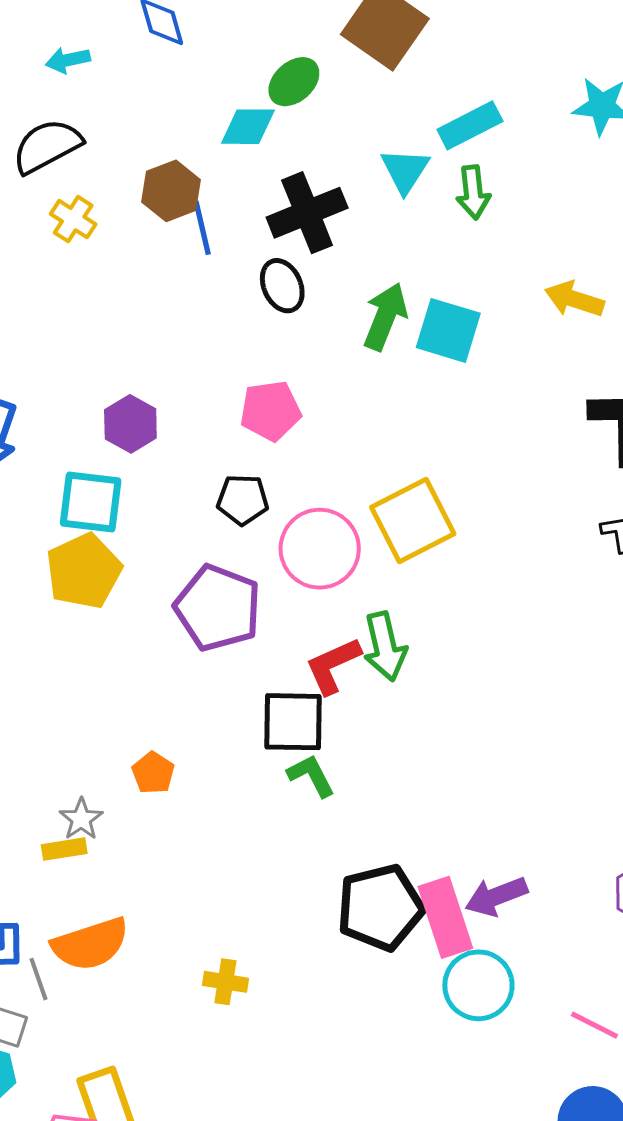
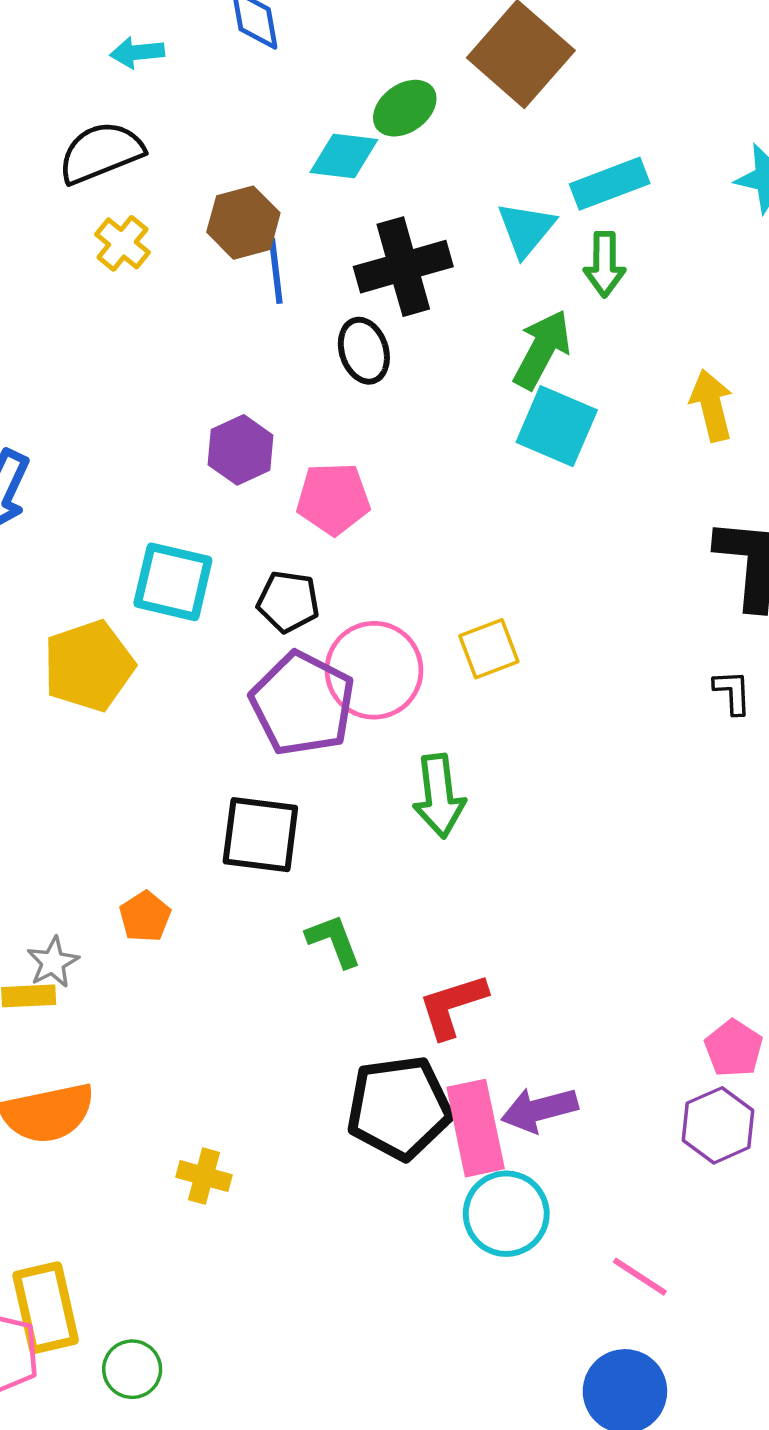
yellow arrow: (574, 299) -> (711, 405), turned 52
green arrow: (385, 317) -> (542, 349), moved
purple hexagon: (130, 424) -> (240, 450), moved
cyan square: (91, 502) -> (173, 582), moved
yellow square: (413, 520) -> (489, 649), size x0.6
purple pentagon: (218, 608) -> (303, 704), moved
red L-shape: (333, 666) -> (453, 1006), moved
black square: (293, 722) -> (260, 835), moved

